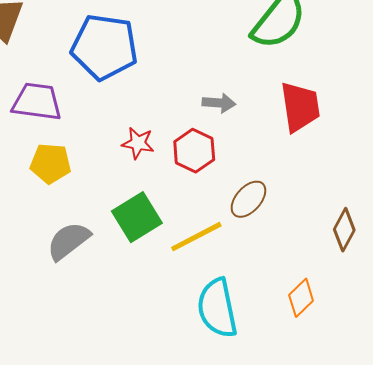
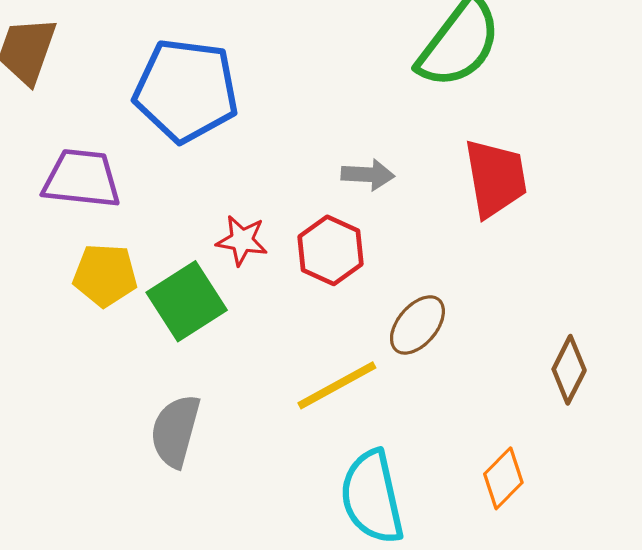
green square: (137, 217) -> (187, 301), moved
gray semicircle: (68, 241) -> (175, 431), moved, turned -36

